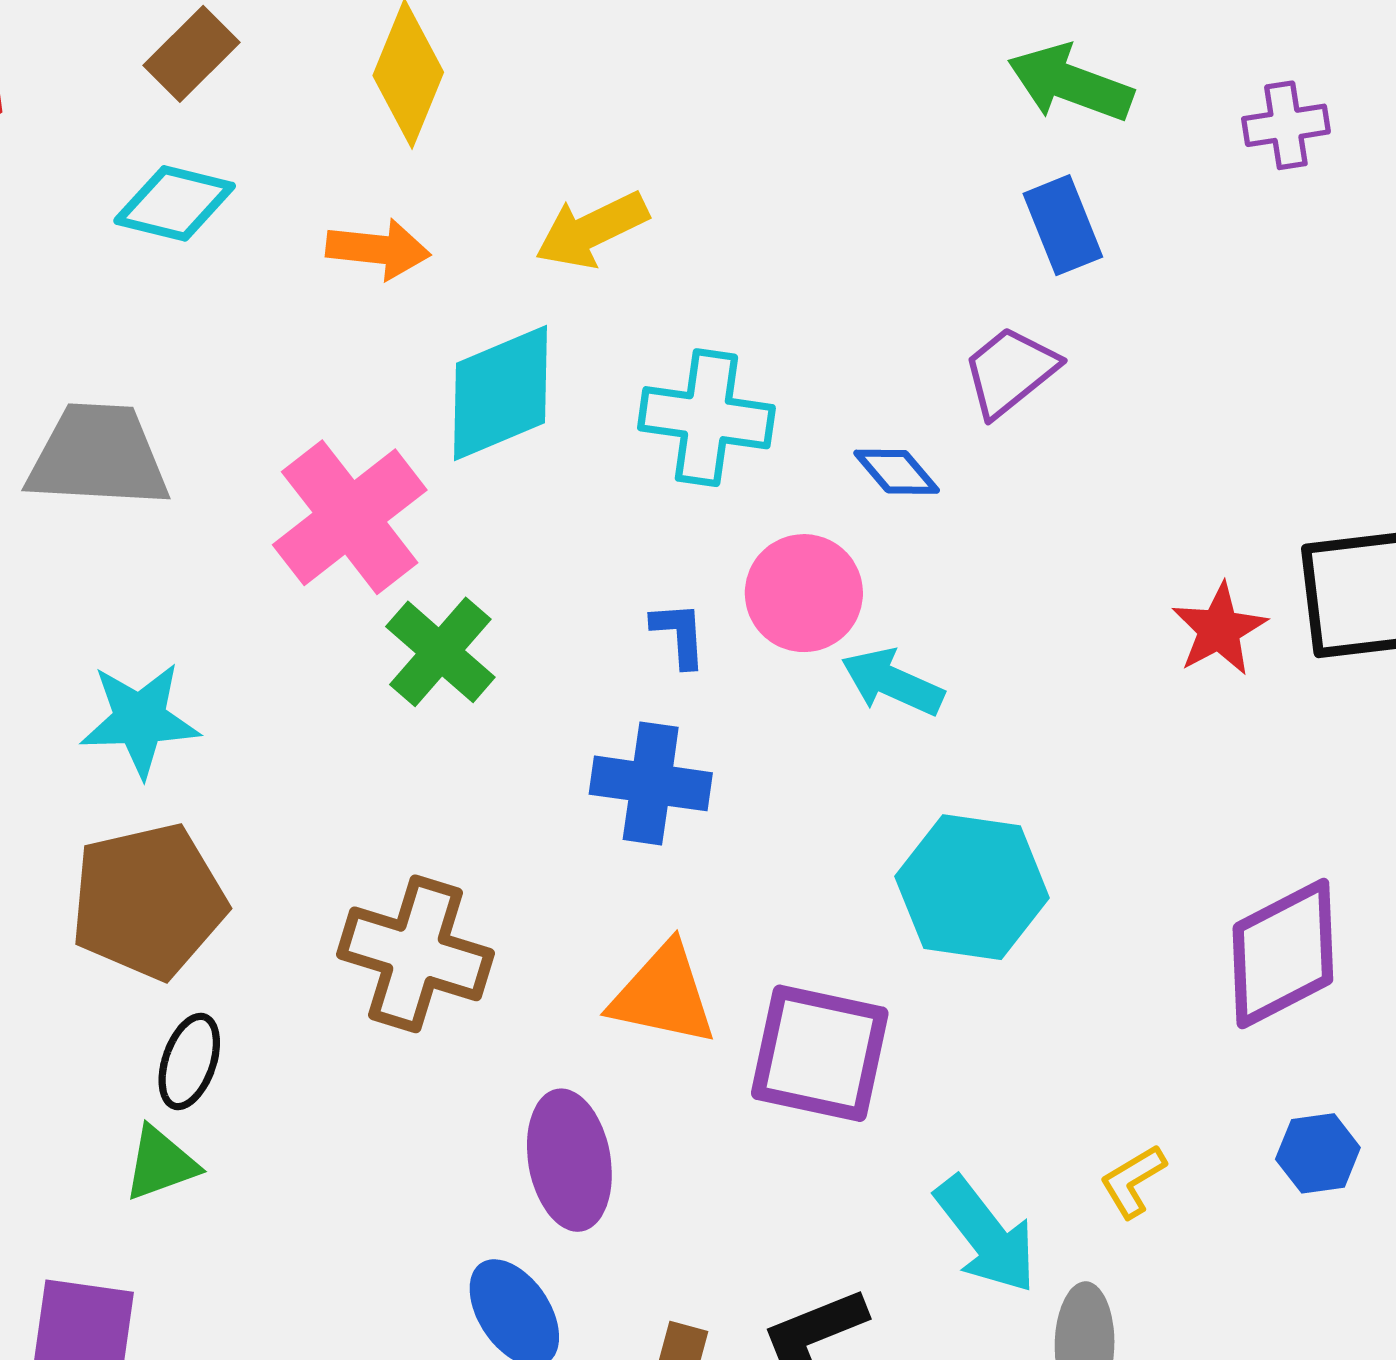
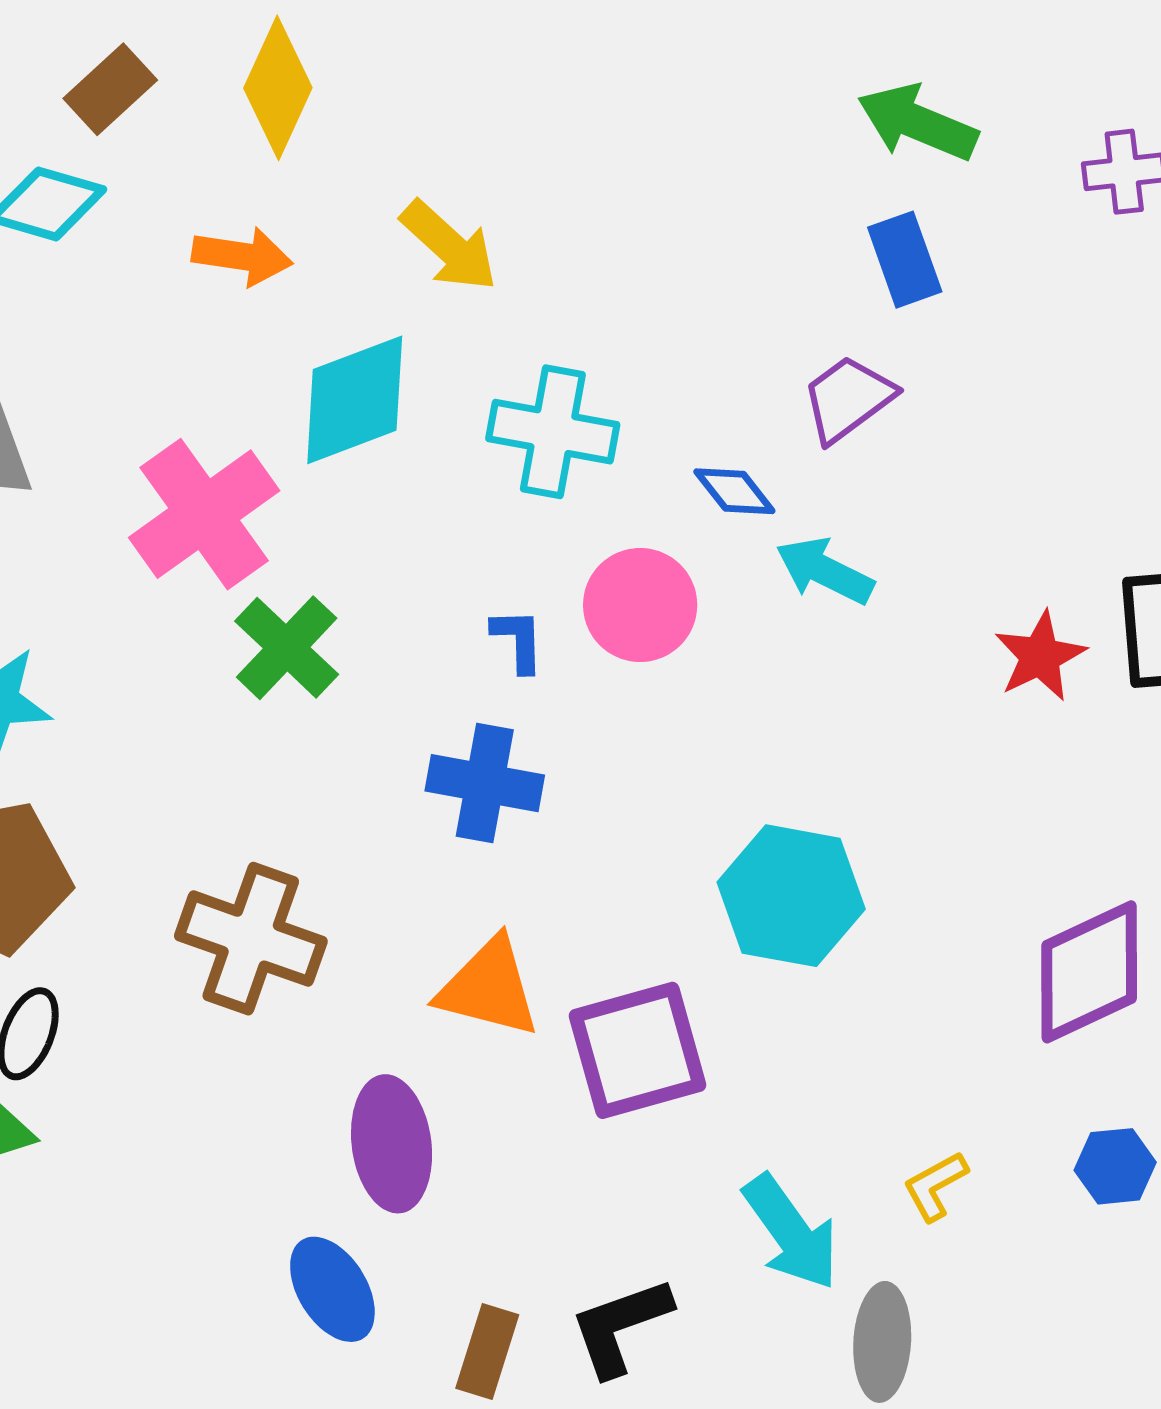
brown rectangle: (191, 54) -> (110, 89), moved
yellow arrow: (592, 230) -> (449, 246), turned -114
cyan arrow: (892, 682) -> (825, 571), moved
purple square: (820, 1053) -> (638, 1050), turned -30

